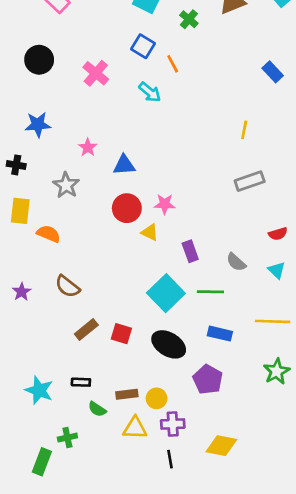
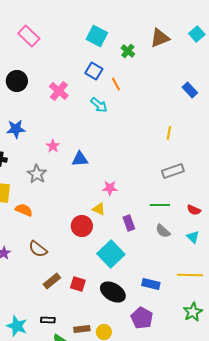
red circle: (127, 208) -> (82, 226), moved
red semicircle: (278, 234) -> (194, 210), turned 40
green line: (210, 292) -> (160, 205), moved

